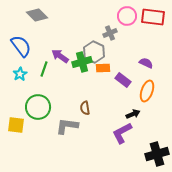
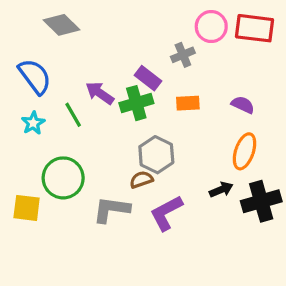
gray hexagon: (94, 52) -> (156, 155), moved
orange rectangle: (103, 68) -> (188, 103), moved
green line: (44, 69) -> (73, 115), turned -49
purple rectangle: (123, 80) -> (148, 78), moved
brown semicircle: (85, 108) -> (141, 180), turned 80
purple L-shape: (122, 133) -> (166, 213), moved
black cross: (157, 154) -> (261, 201), moved

